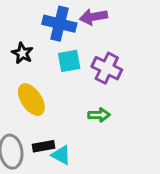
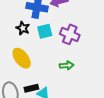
black star: (22, 53) -> (23, 28), moved

